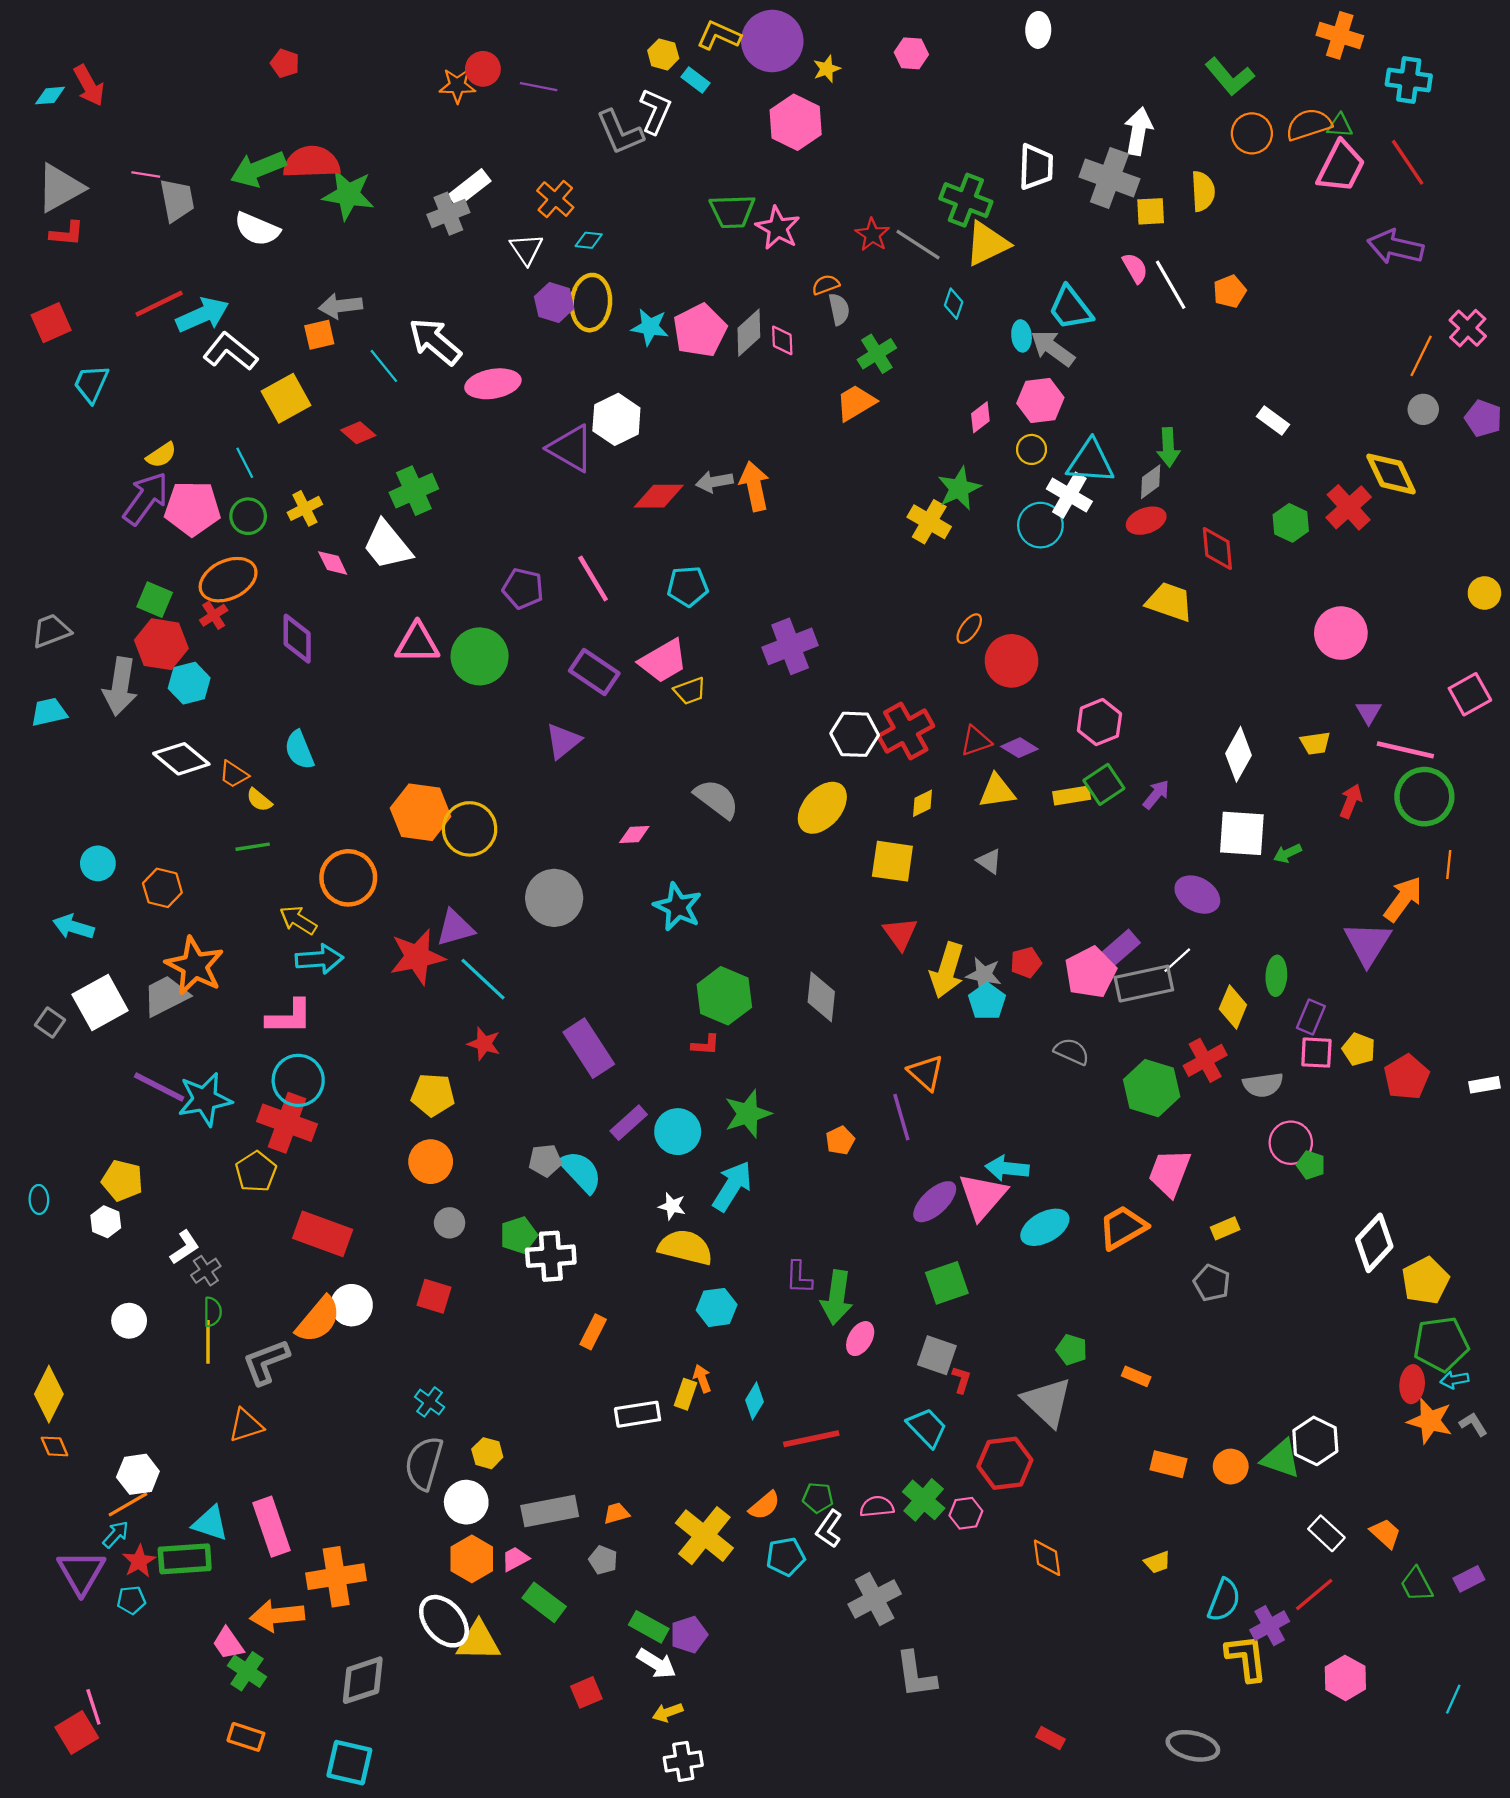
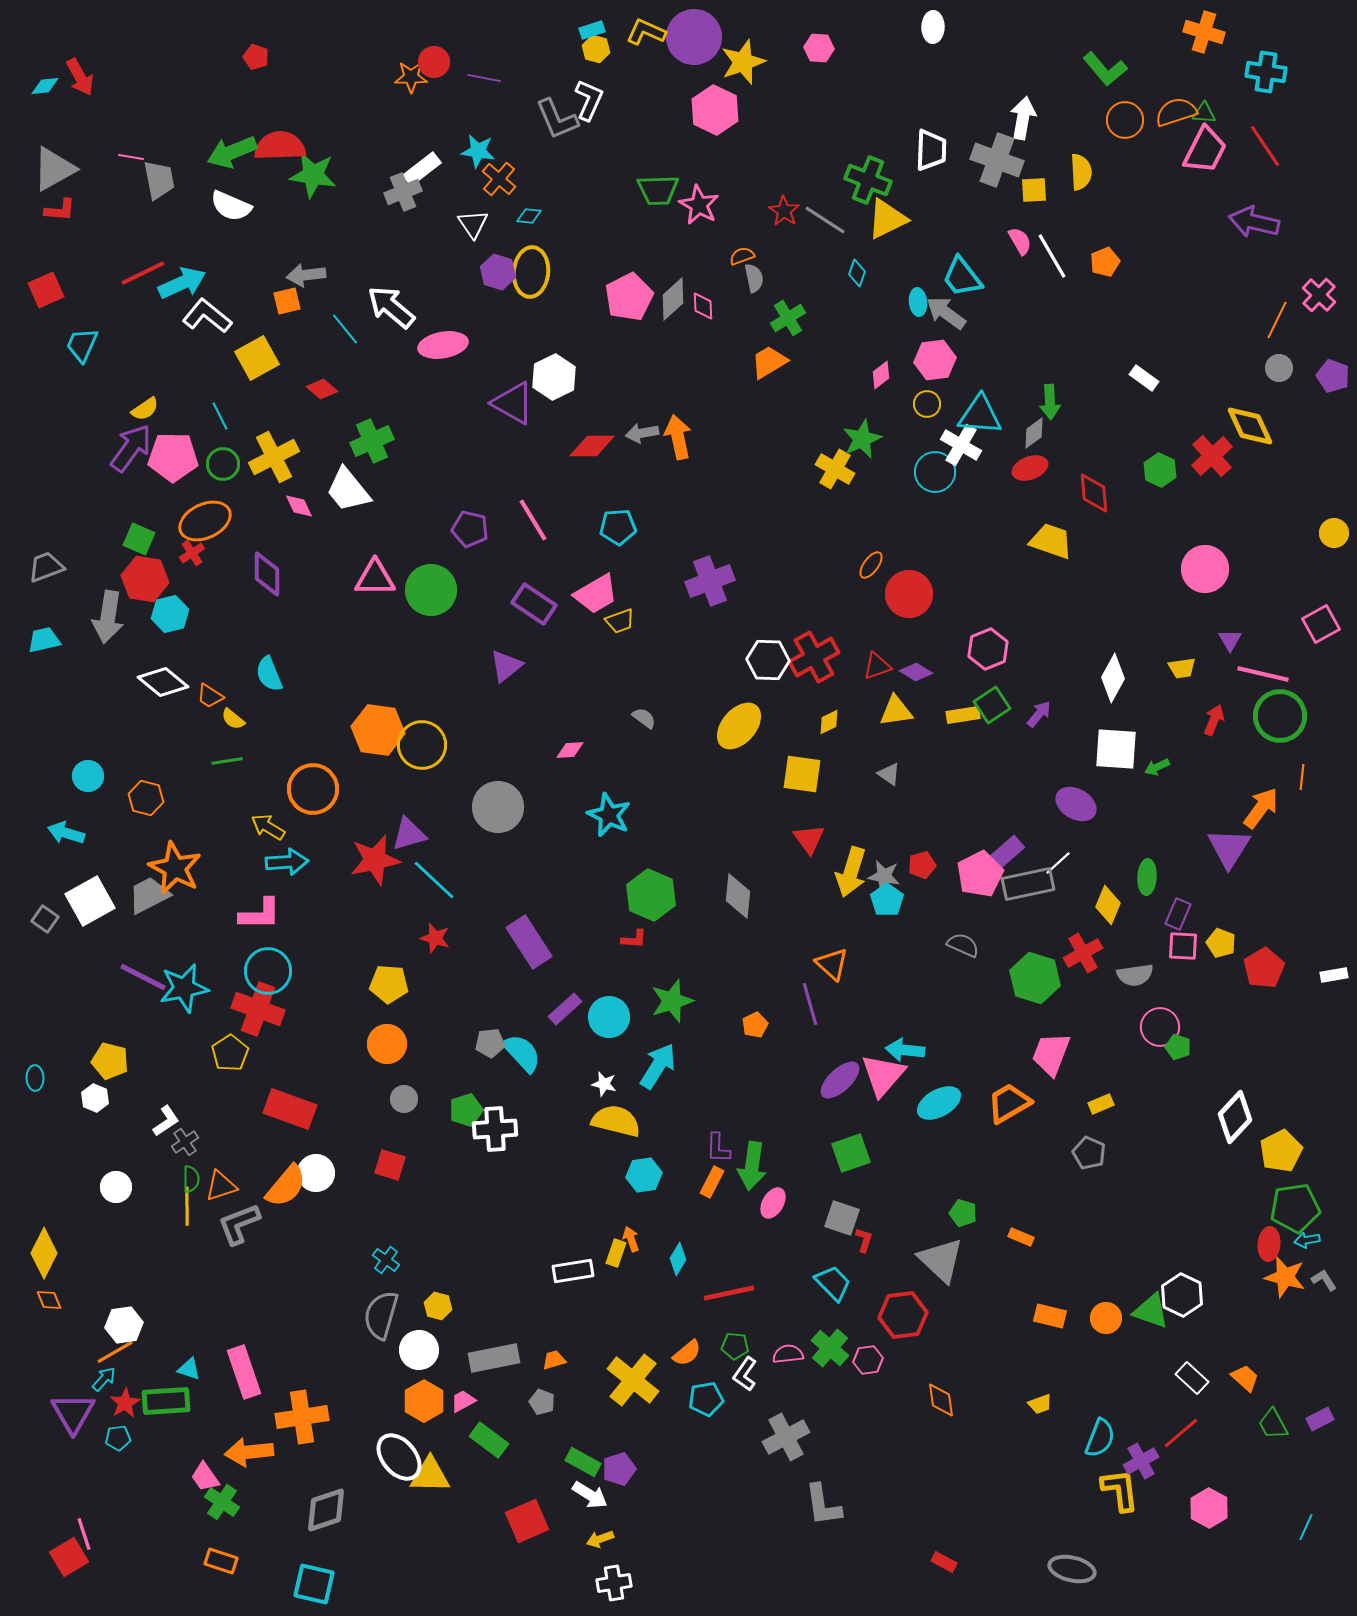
yellow star: (827, 69) -> (743, 62), size x1.8
cyan rectangle: (695, 80) -> (592, 30), moved, turned -55
cyan star: (650, 327) -> (478, 151), moved
yellow cross: (305, 508) -> (274, 457), size x1.6
gray semicircle: (717, 799) -> (644, 718), size x0.6
orange rectangle: (593, 1332) -> (712, 1182), moved
orange triangle: (246, 1425) -> (221, 1186), moved
cyan triangle: (210, 1523) -> (189, 1369), size x0.7
red square: (586, 1692) -> (527, 1521), size x1.5

